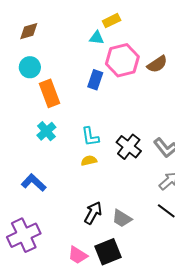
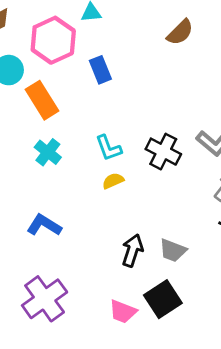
pink hexagon: (122, 60) -> (53, 40), moved
blue rectangle: (95, 80) -> (100, 70), turned -30

